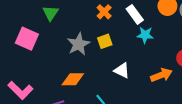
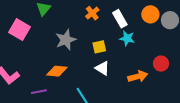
yellow square: (105, 41) -> (99, 47), moved

